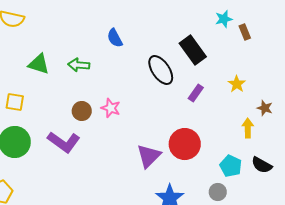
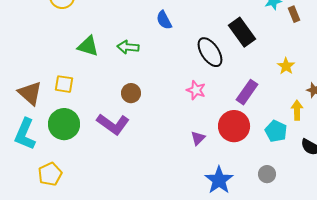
purple rectangle: (196, 93) -> (247, 92), moved, size x1.4
pink star: (111, 108) -> (196, 90), moved
purple triangle: (149, 156) -> (198, 138), size x0.6
cyan pentagon: (231, 166) -> (276, 131), moved

